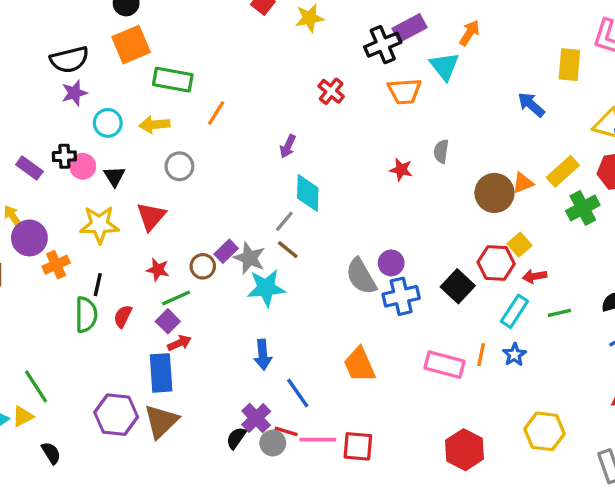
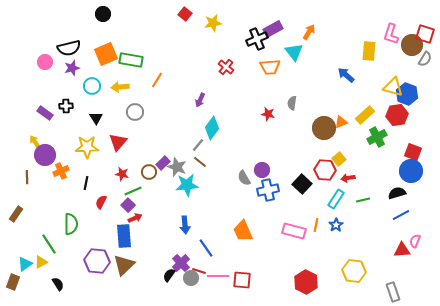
orange square: (131, 45) -> (106, 54), moved
pink circle: (83, 166) -> (45, 62), moved
cyan diamond: (308, 193) -> (212, 128), turned 35
gray semicircle: (361, 276) -> (244, 178), size x0.7
green semicircle: (86, 315) -> (71, 224), moved

